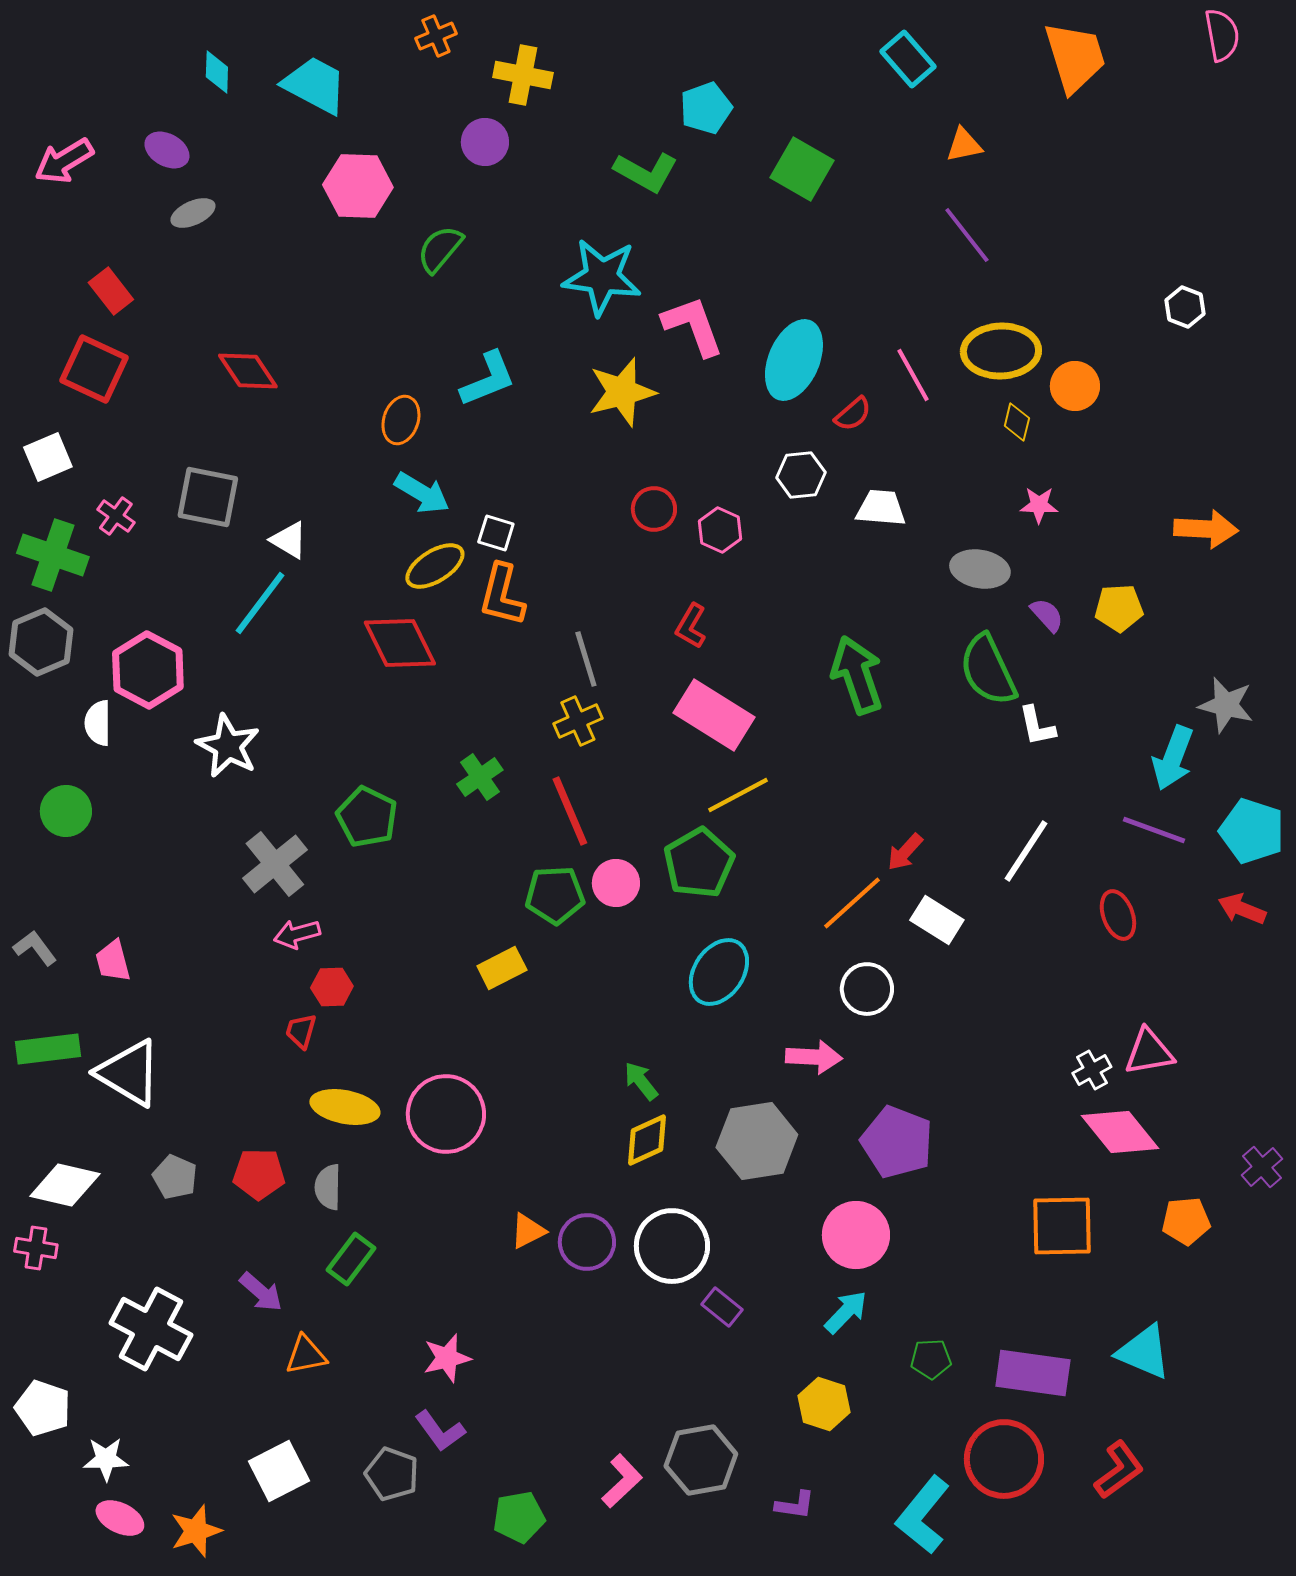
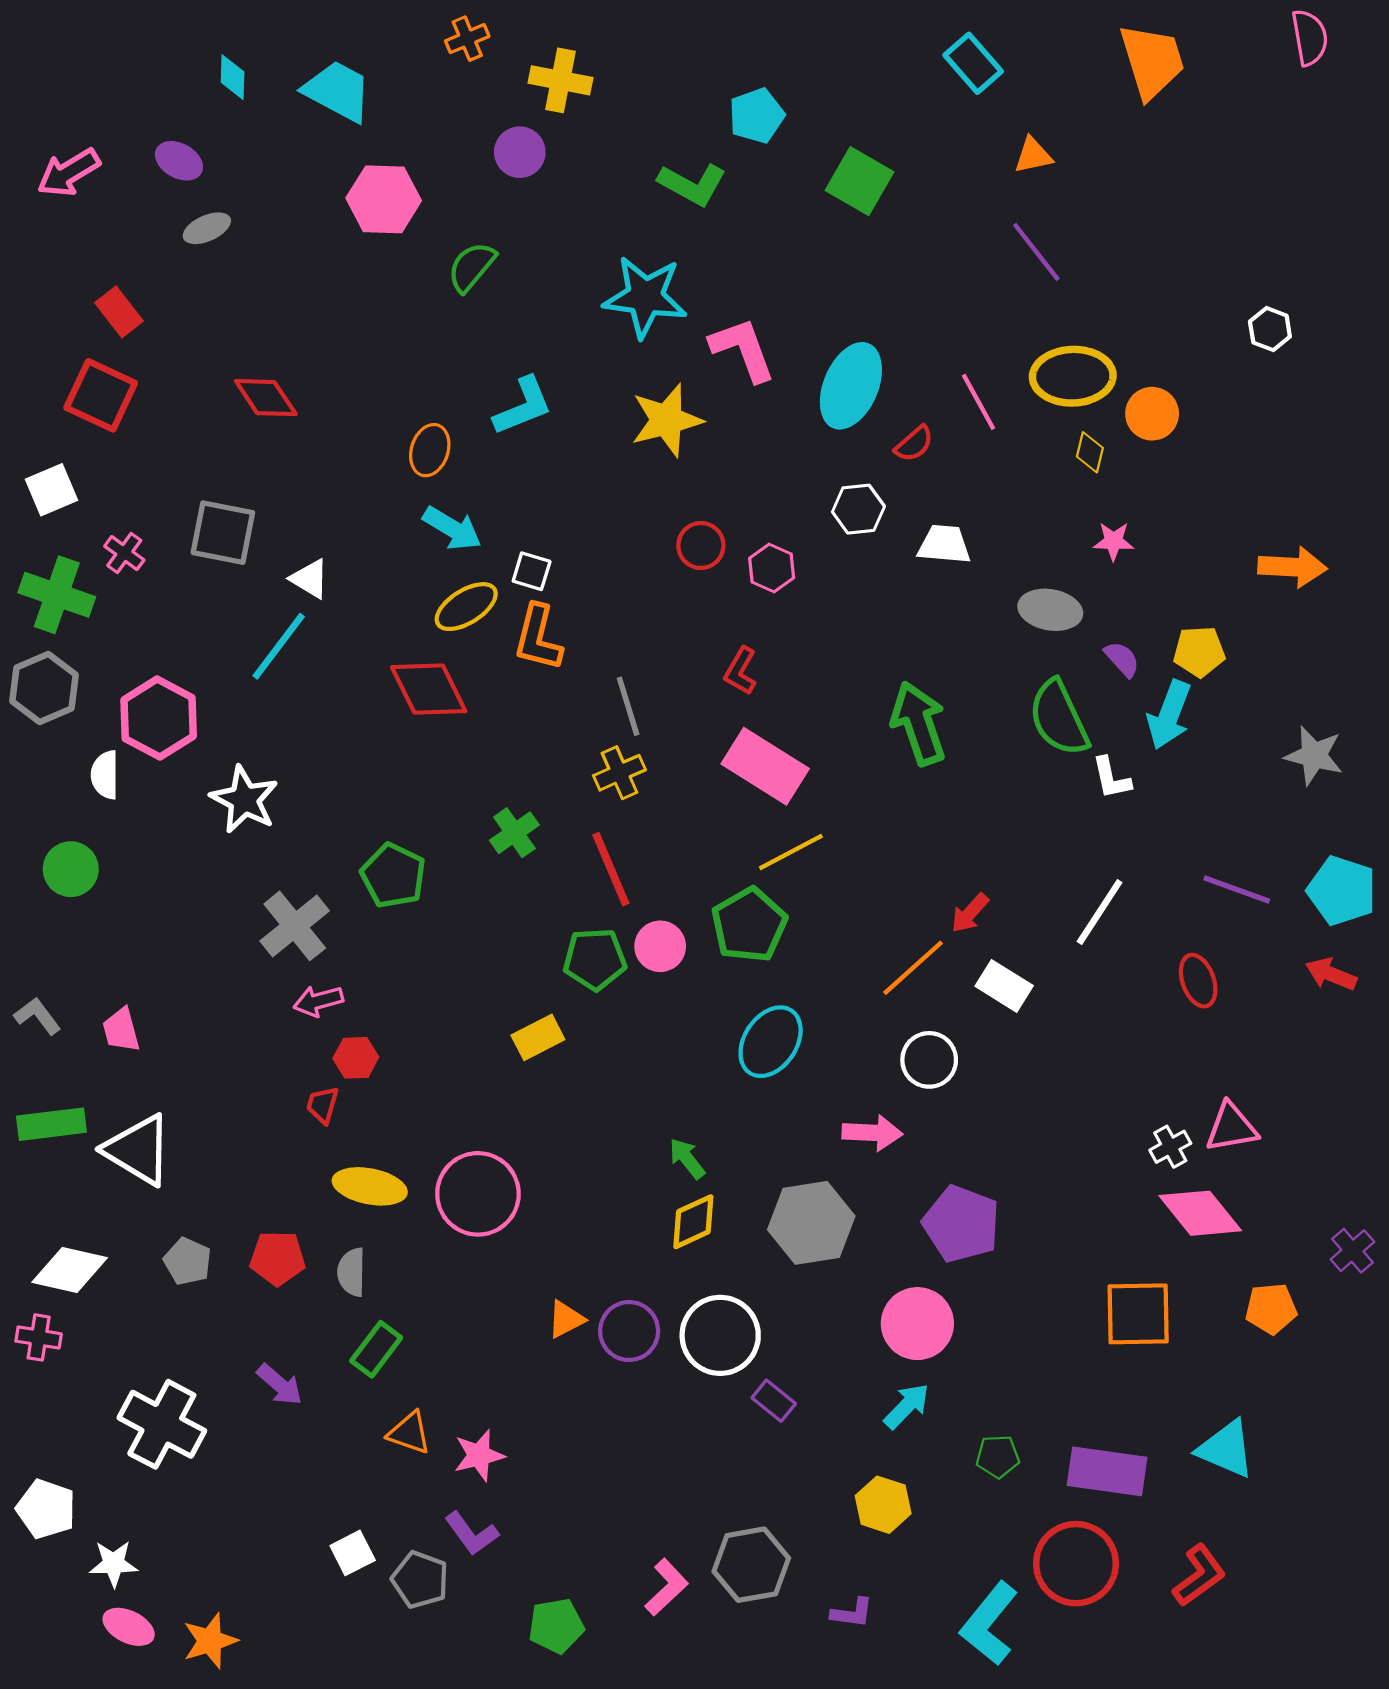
cyan arrow: (1173, 758) -> (1169, 715), moved
orange triangle: (306, 1355) -> (409, 1433), moved, turned 30
white square: (279, 1471) -> (353, 1553), moved, size x0.7

